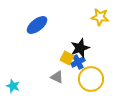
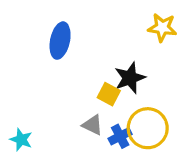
blue ellipse: (37, 25) -> (60, 41), turned -40
blue cross: (78, 62) -> (120, 136), moved

